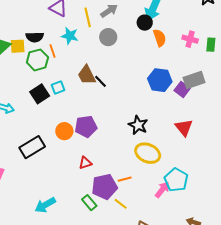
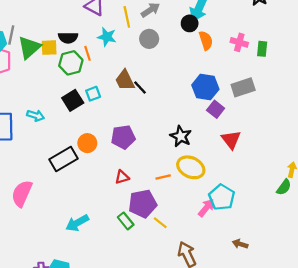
purple square: (182, 89) -> (216, 109), moved
orange circle: (64, 131) -> (87, 143), moved
orange line: (125, 179) -> (163, 177), moved

